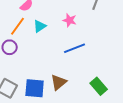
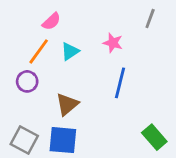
blue line: (75, 48) -> (120, 83), turned -55
brown triangle: (59, 82) -> (67, 104), moved

